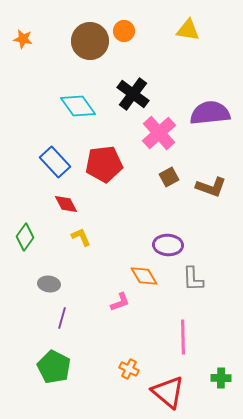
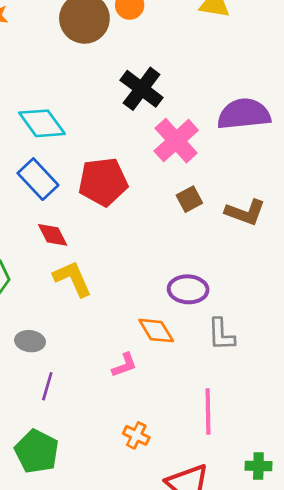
cyan diamond: (78, 106) -> (42, 123), moved
yellow L-shape: (81, 237) -> (73, 279), size x1.5
orange cross: (129, 369) -> (136, 435), moved

